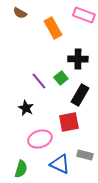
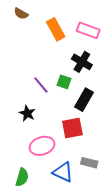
pink rectangle: (84, 15) -> (88, 30), moved
black cross: (78, 59) -> (82, 62), turned 30
green square: (61, 78) -> (64, 82), turned -32

